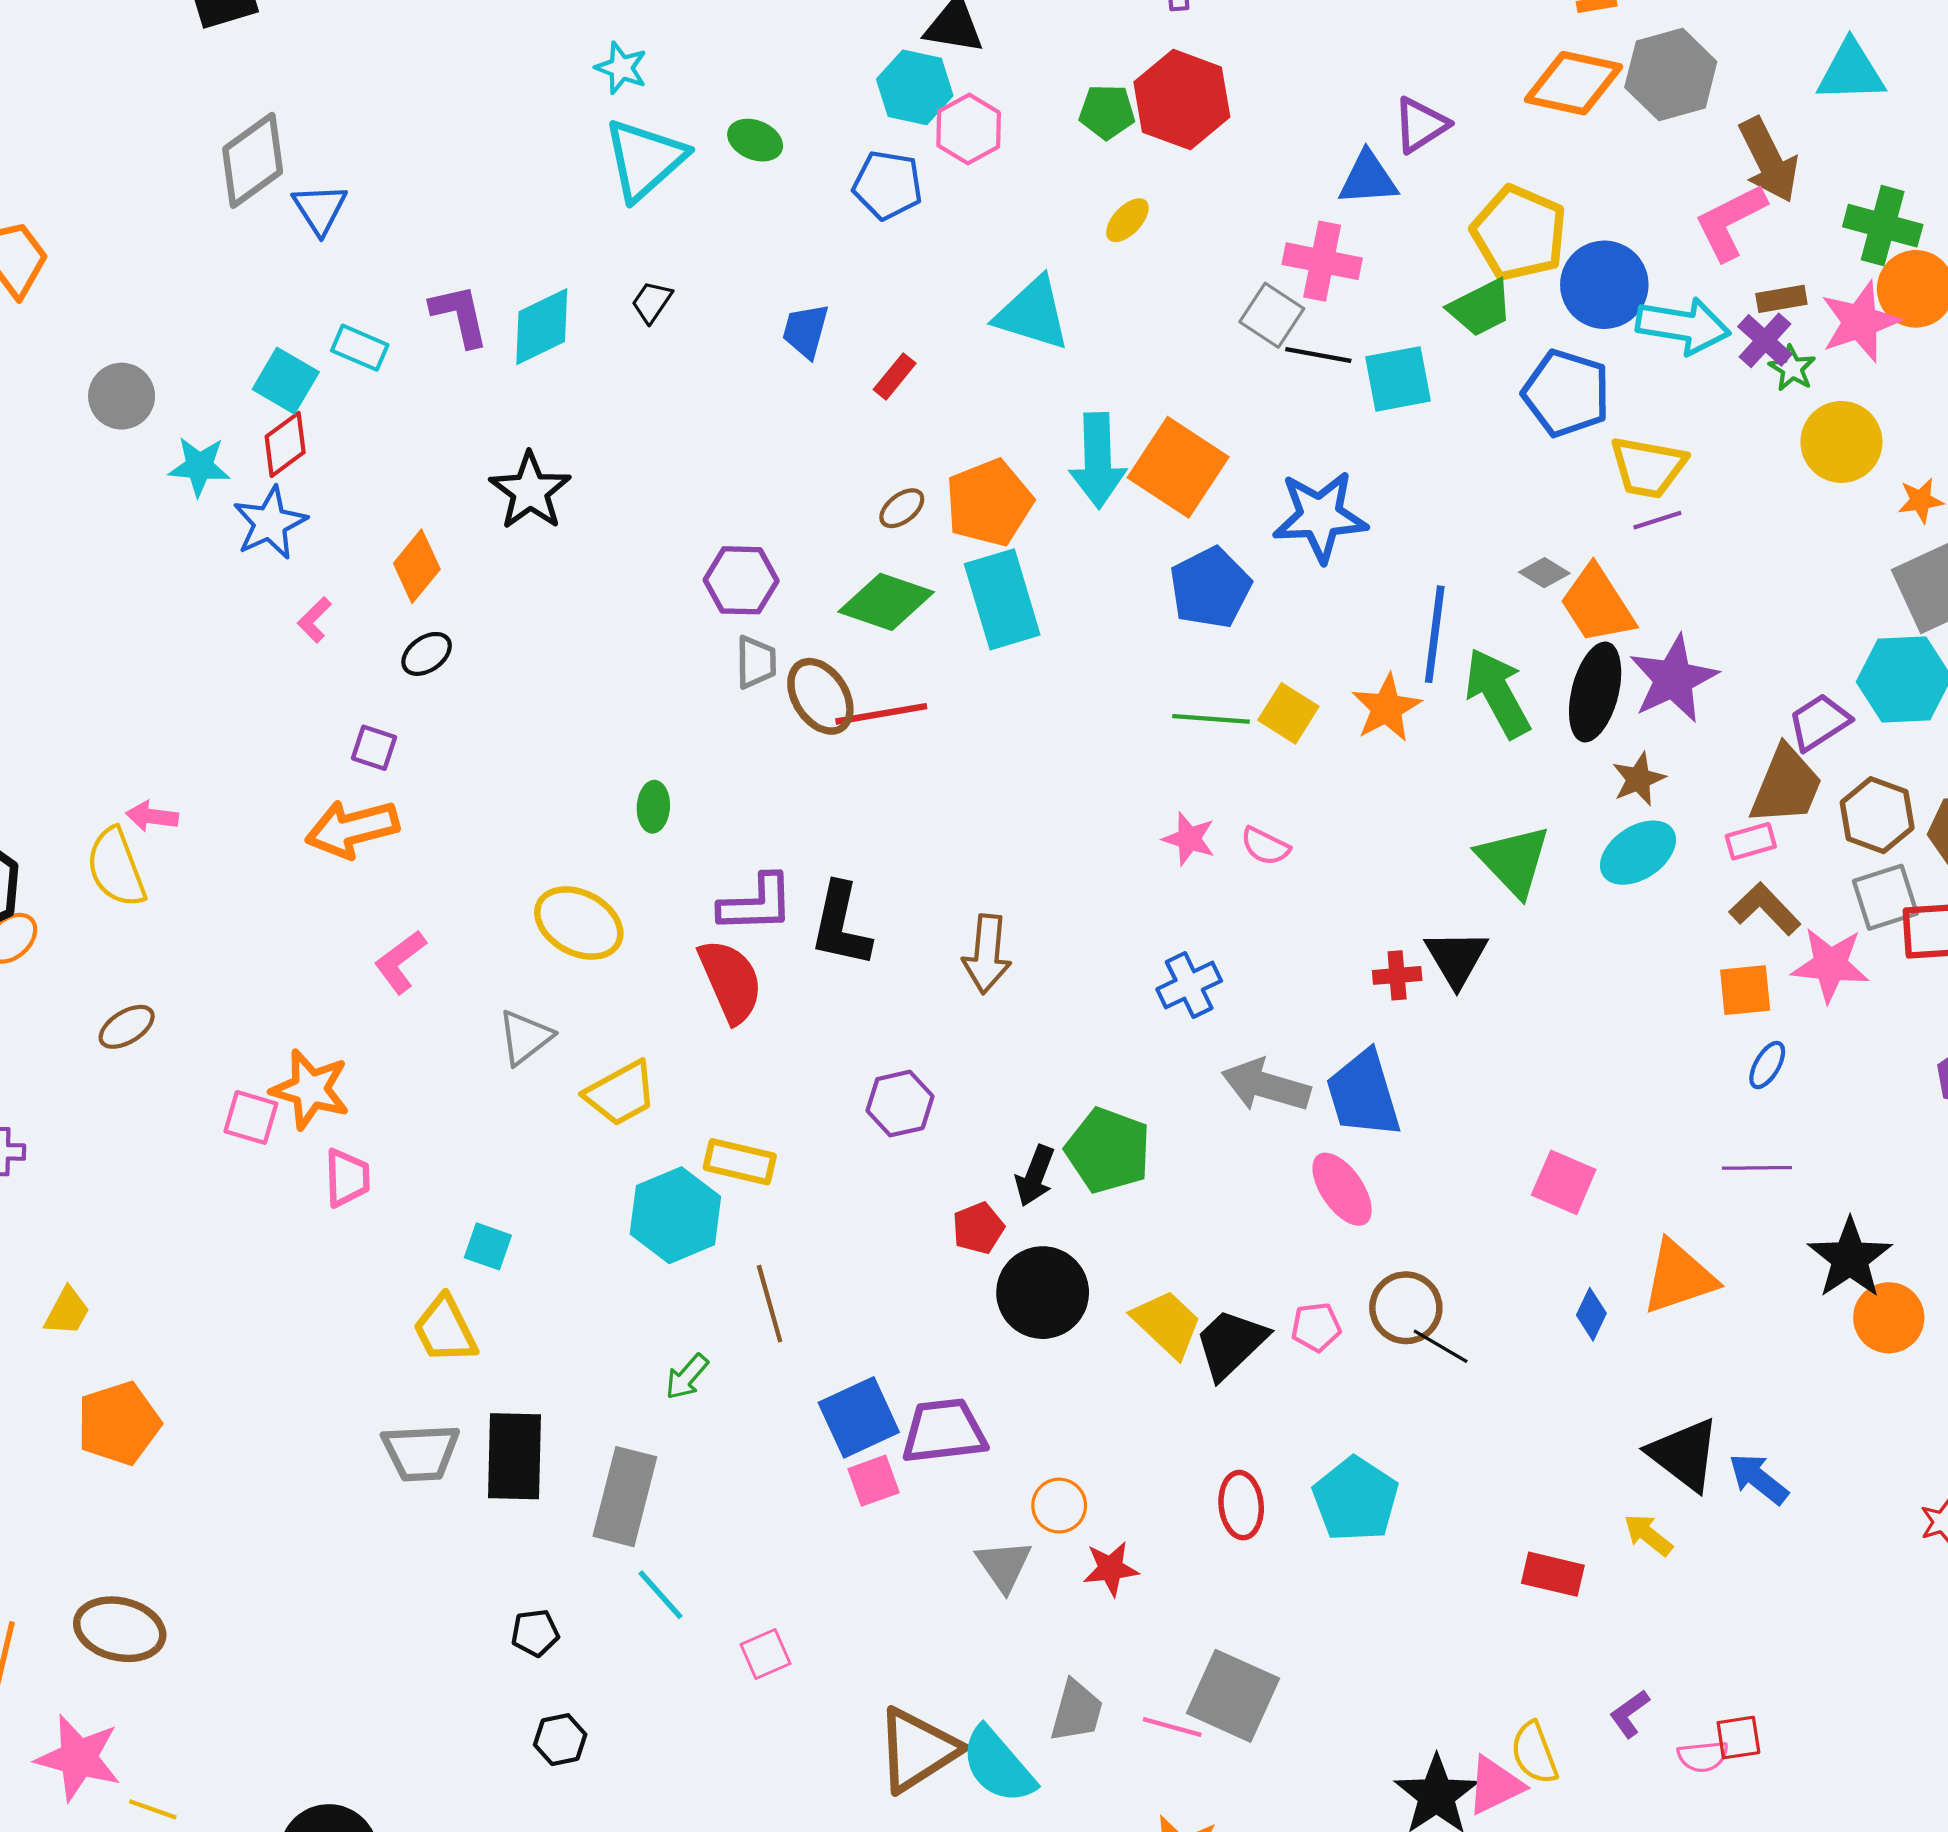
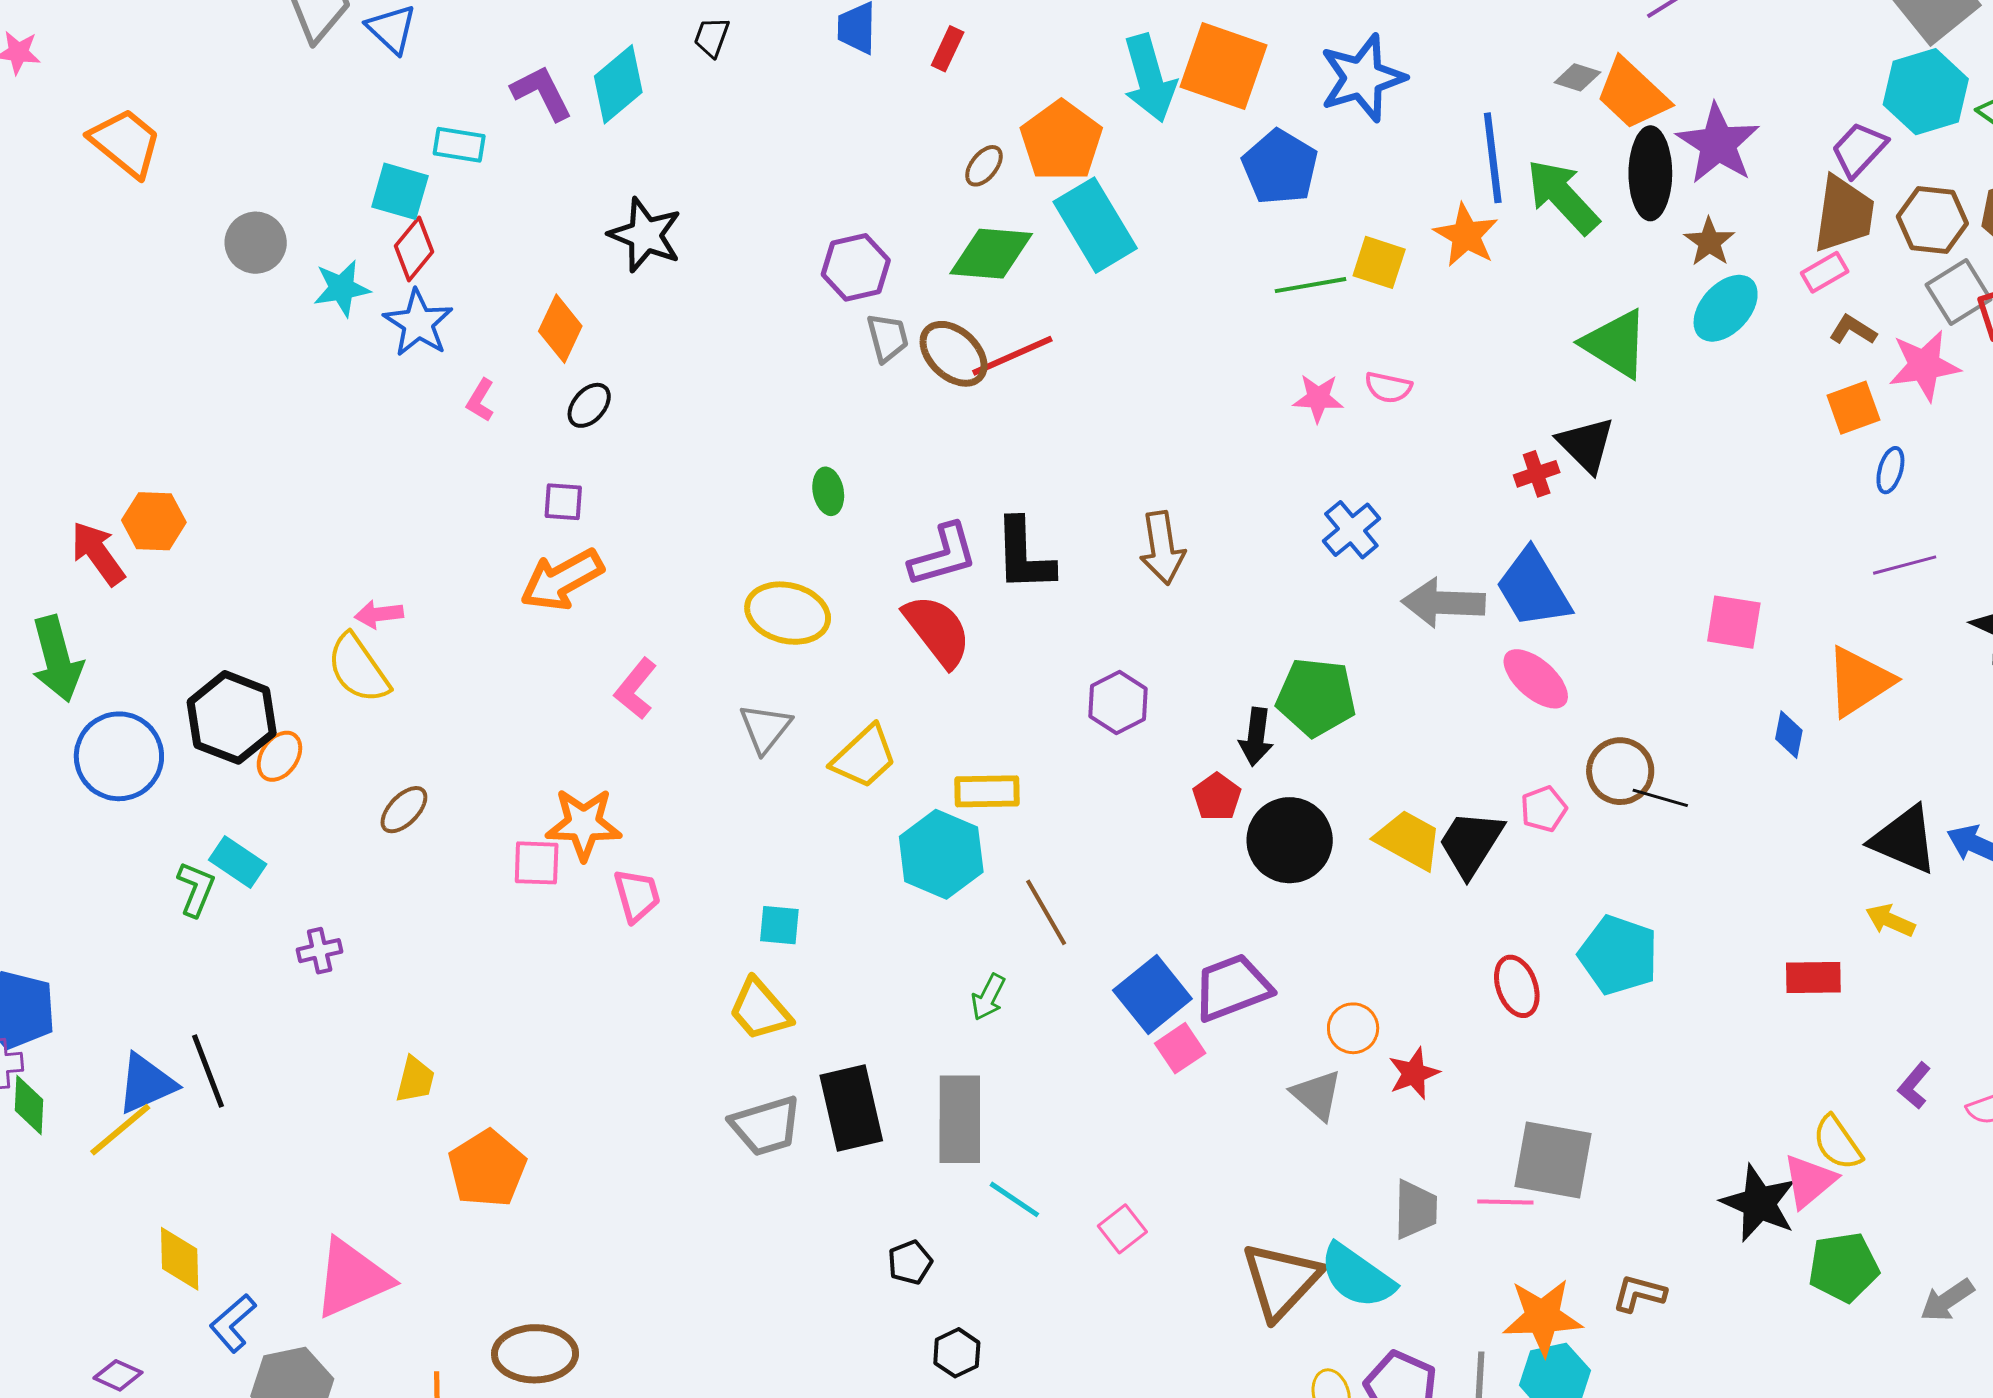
brown L-shape: (1765, 909) -> (1853, 330), size x0.7

